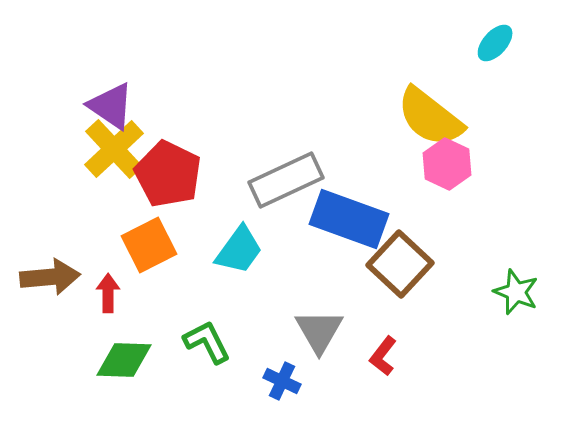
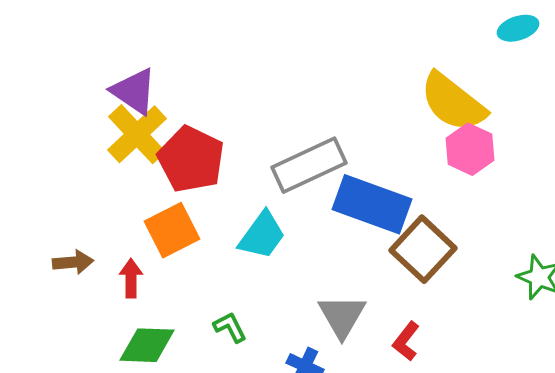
cyan ellipse: (495, 43) -> (518, 28), turned 30
brown arrow: (50, 277) -> (73, 262), size x0.7
green L-shape: (207, 342) -> (230, 327), size x0.7

